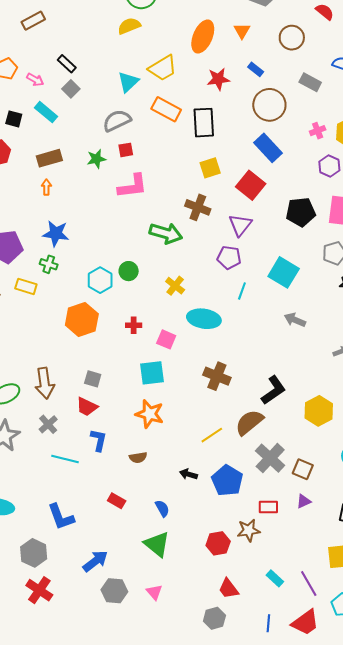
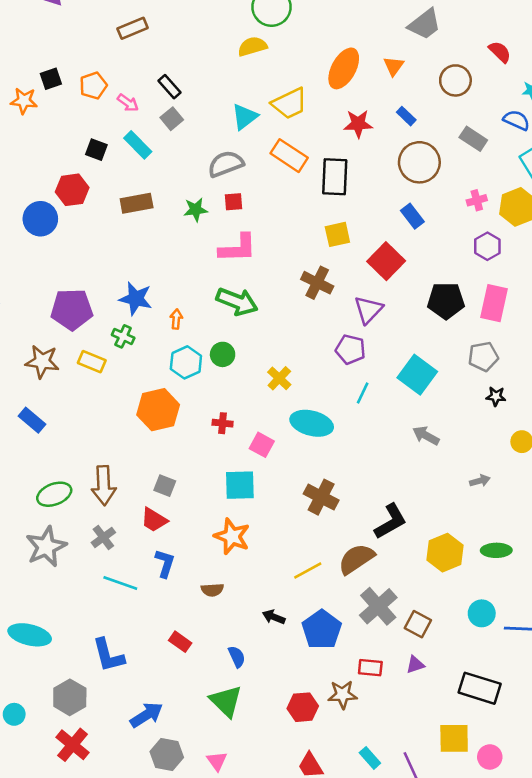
blue rectangle: (268, 148) -> (412, 216), size x0.7
orange arrow: (46, 187) -> (176, 319), moved
green arrow: (166, 233) -> (237, 302), moved

